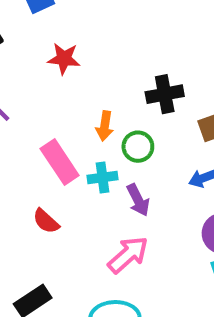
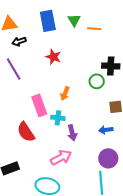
black cross: (165, 94) -> (111, 66), moved
green circle: (138, 147) -> (97, 81), moved
red semicircle: (46, 221) -> (26, 132), size x1.5

